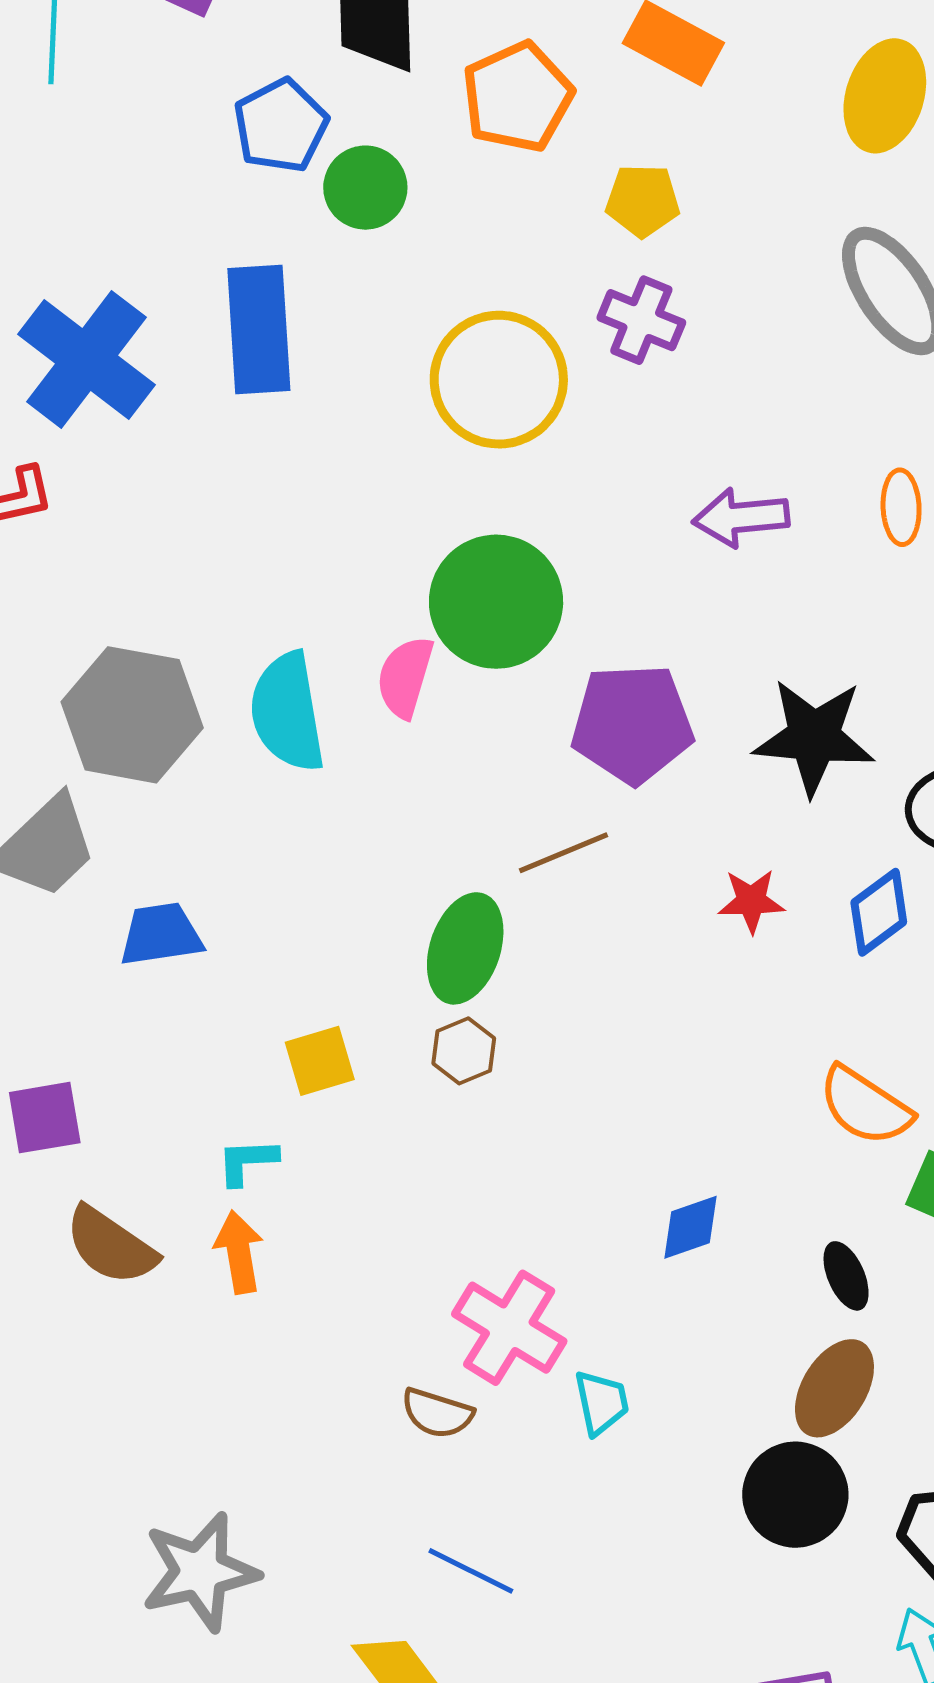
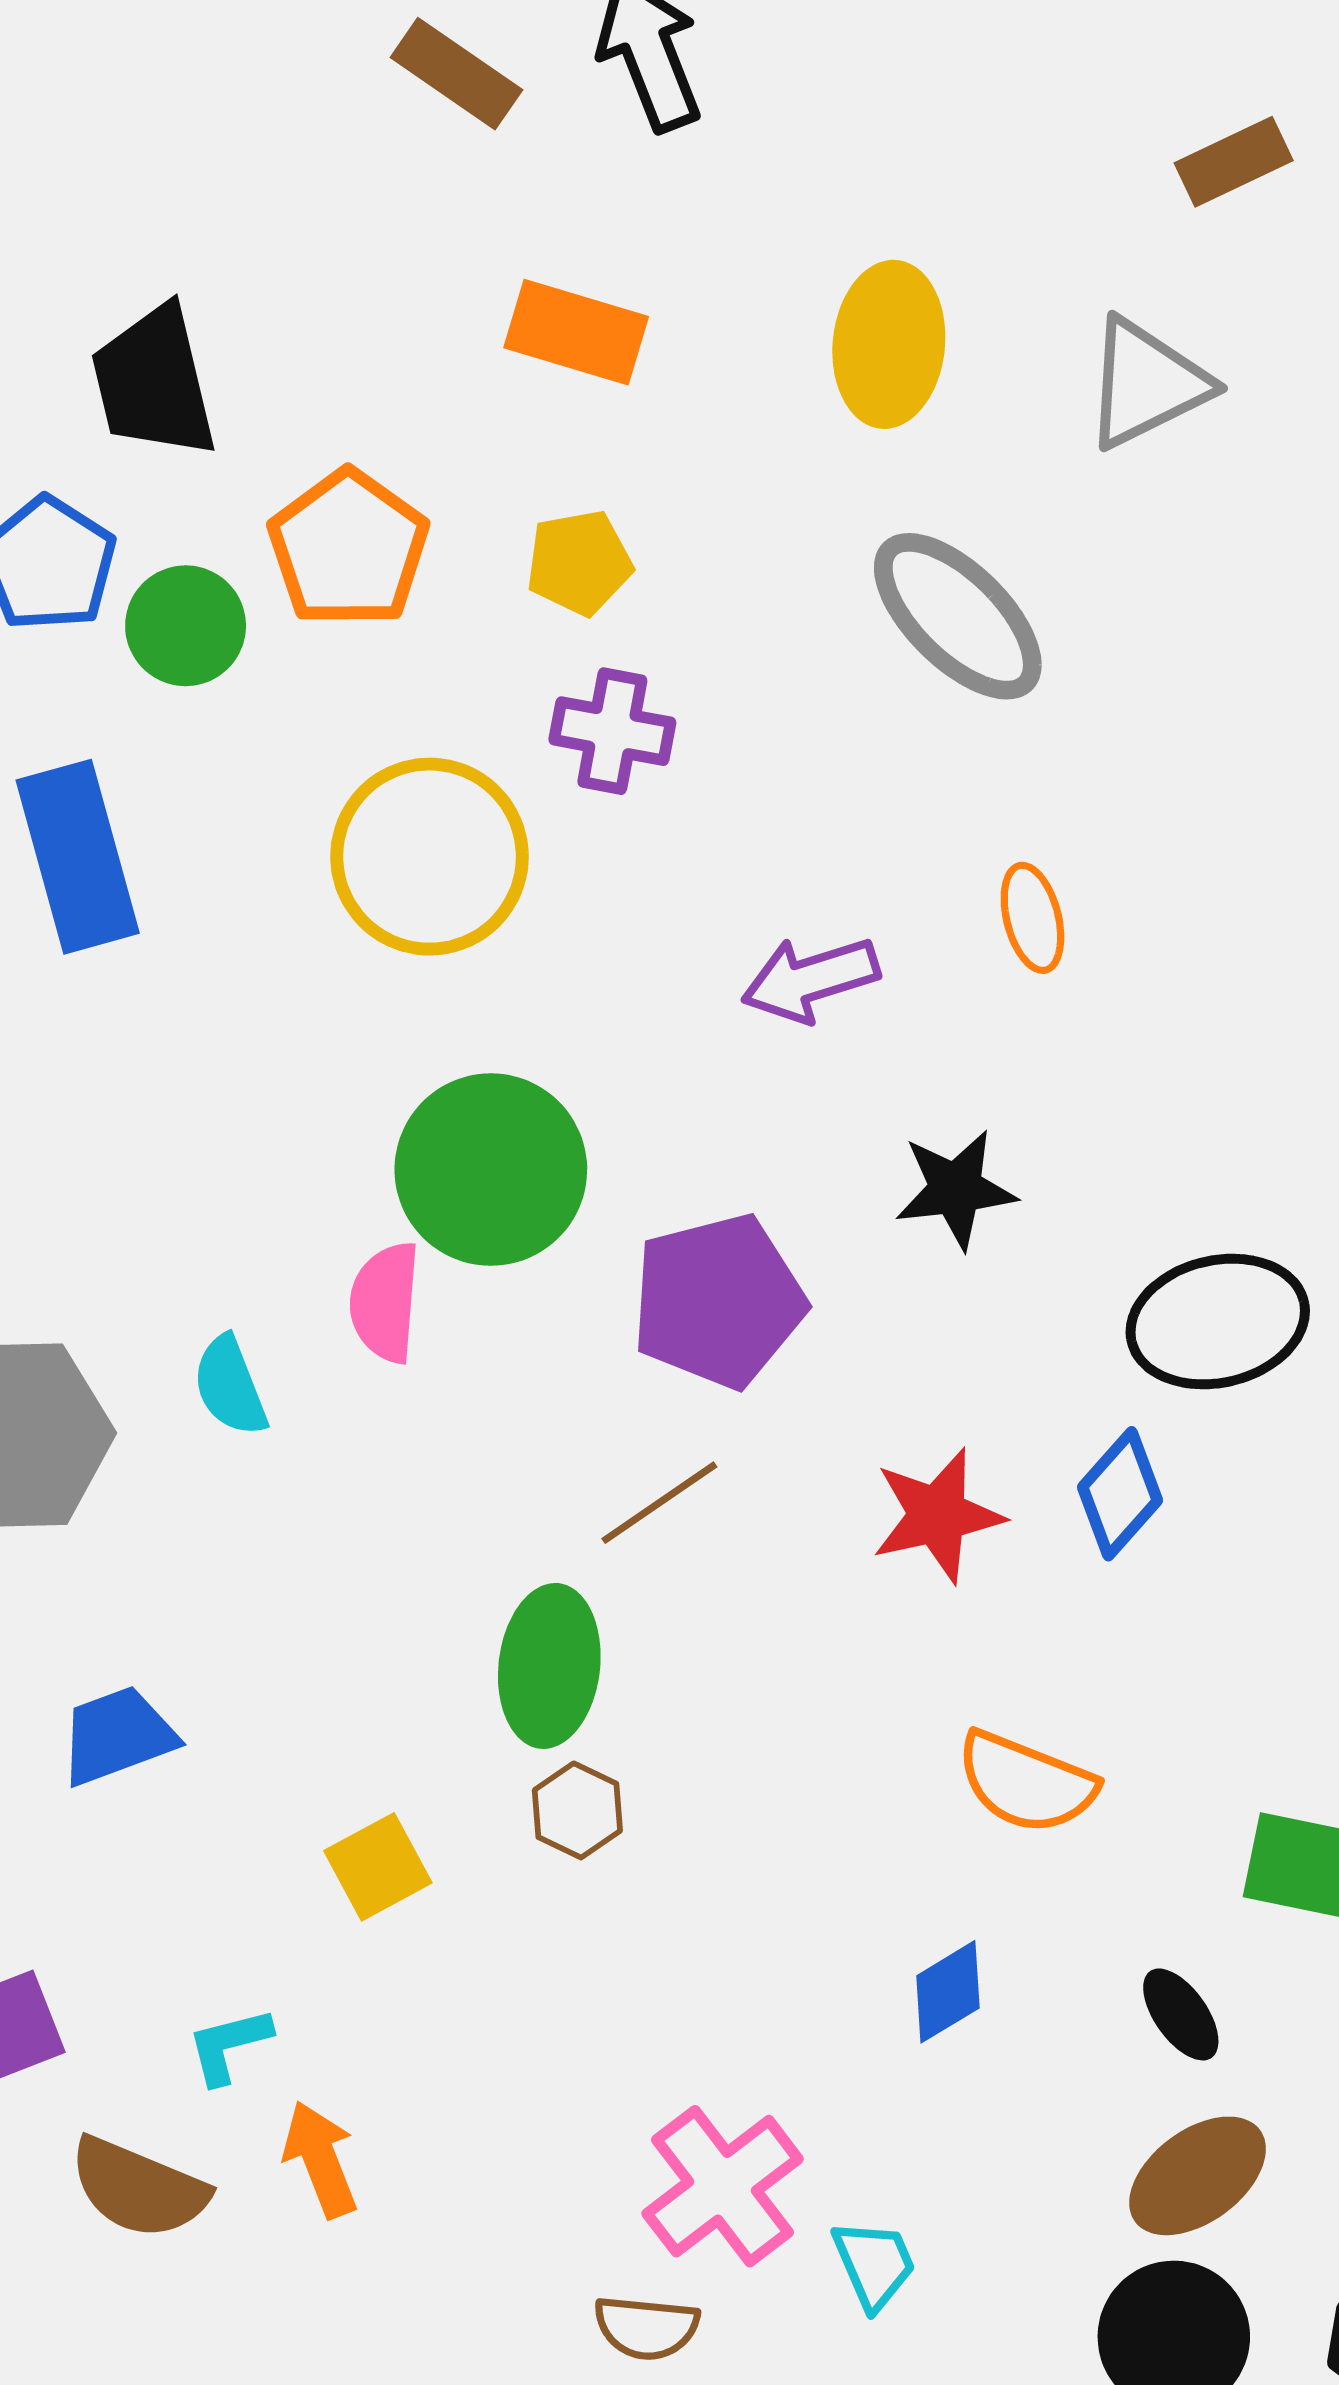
orange pentagon: (517, 97) -> (348, 548), moved
cyan semicircle: (287, 712) -> (230, 1386), size x0.6
black star: (814, 737) -> (956, 1189), moved, size x0.7
red star: (751, 901) -> (937, 1515), size x1.4
orange semicircle: (865, 1106) -> (1026, 1782), moved
cyan L-shape: (247, 1161) -> (229, 2045), moved
pink cross: (509, 1328) -> (723, 2186), turned 33
brown ellipse: (834, 1388) -> (1198, 2176), turned 34

